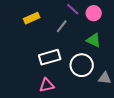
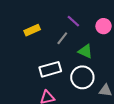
pink circle: (94, 13) -> (104, 26), moved
green triangle: (94, 40) -> (85, 51), moved

